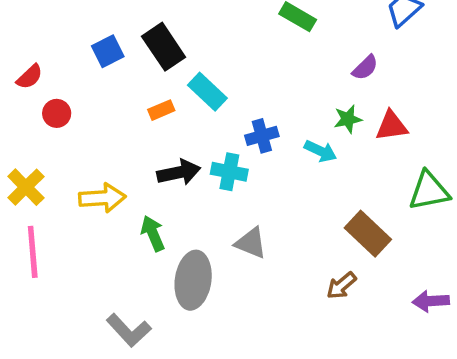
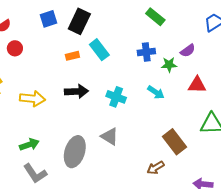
black rectangle: (164, 47) -> (79, 21), turned 50
green star: (348, 119) -> (169, 65), moved
blue cross: (262, 136) -> (146, 52), moved
cyan cross: (229, 172) -> (116, 97), moved
green arrow: (153, 233) -> (29, 145), moved, turned 84

